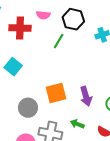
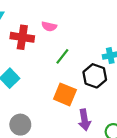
black hexagon: (73, 19) -> (95, 76), moved
orange square: (56, 93) -> (65, 94), moved, turned 30

